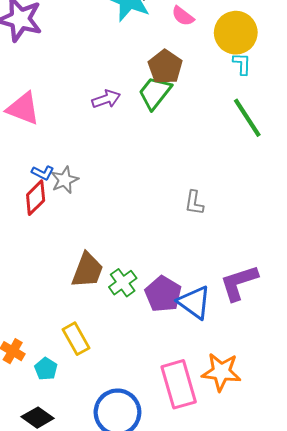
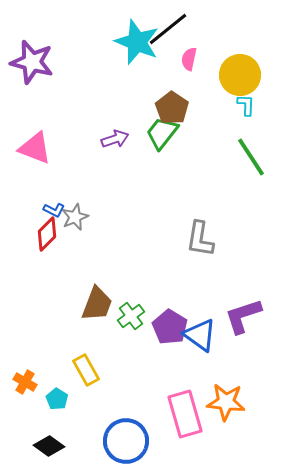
pink semicircle: (183, 16) -> (189, 59), turned 65
gray L-shape: (194, 203) -> (200, 239), size x1.5

